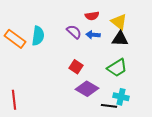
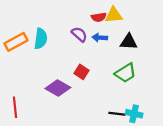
yellow triangle: (119, 22) -> (114, 15), moved, turned -42
orange rectangle: (15, 39) -> (16, 42), turned -65
purple diamond: (87, 89) -> (58, 88), moved
cyan cross: (121, 97) -> (134, 114), moved

